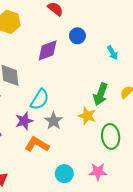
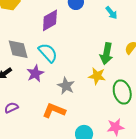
cyan semicircle: (40, 99) -> (48, 53), moved, turned -65
purple star: (24, 121) -> (35, 73), moved

